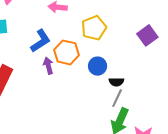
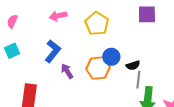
purple square: (147, 35) -> (147, 14), turned -36
orange hexagon: (66, 52) -> (98, 68), moved

